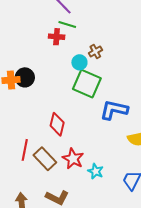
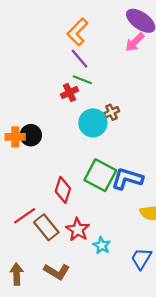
red cross: (57, 37) -> (69, 92), turned -35
cyan circle: (79, 62) -> (93, 123), size x1.6
green square: (87, 84) -> (100, 175), moved
red line: (25, 150) -> (25, 216), turned 40

